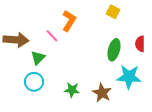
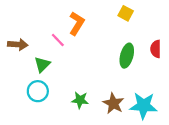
brown arrow: (16, 40) -> (18, 44), size x0.7
cyan star: (129, 77) -> (143, 106), moved

